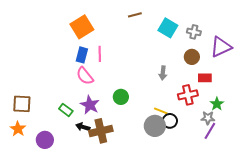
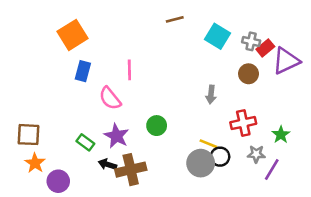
orange square: (82, 27) -> (72, 35), moved
blue rectangle: (82, 55) -> (83, 71), moved
red rectangle: (205, 78) -> (265, 48), moved, turned -40
gray star: (208, 118) -> (256, 154), moved
orange star: (18, 129) -> (35, 163), moved

